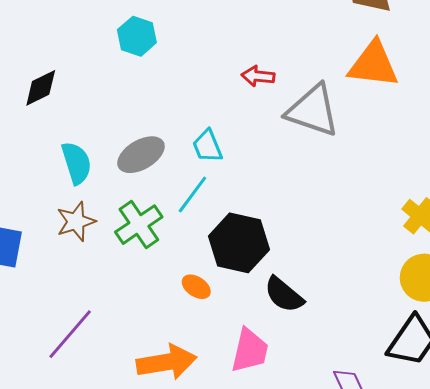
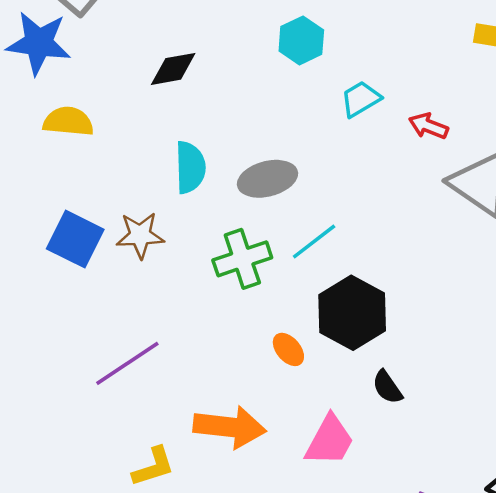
cyan trapezoid: (207, 146) -> (361, 99), moved, turned 66
brown star: (76, 221) -> (140, 235), moved
black semicircle: (284, 295) -> (387, 387), size x0.7

